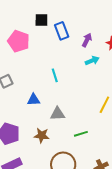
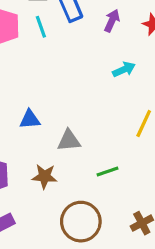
cyan arrow: (92, 61) -> (124, 69), moved
cyan line: (55, 75) -> (41, 27), moved

